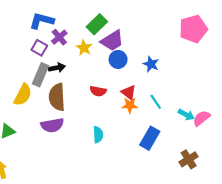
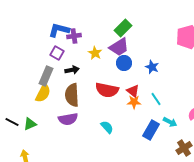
green rectangle: (97, 24) -> (123, 28), moved
purple cross: (59, 37) -> (74, 36), moved, turned 32
gray rectangle: (40, 75) -> (46, 76), moved
red semicircle: (98, 91) -> (107, 90), size x1.6
cyan arrow: (186, 115) -> (170, 122), moved
cyan semicircle: (98, 135) -> (107, 127), turned -40

